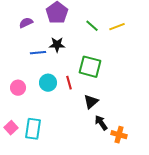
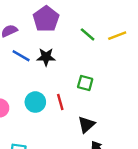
blue line: (38, 53) -> (21, 56), moved, turned 35
green square: (90, 67) -> (85, 83), size x0.6

